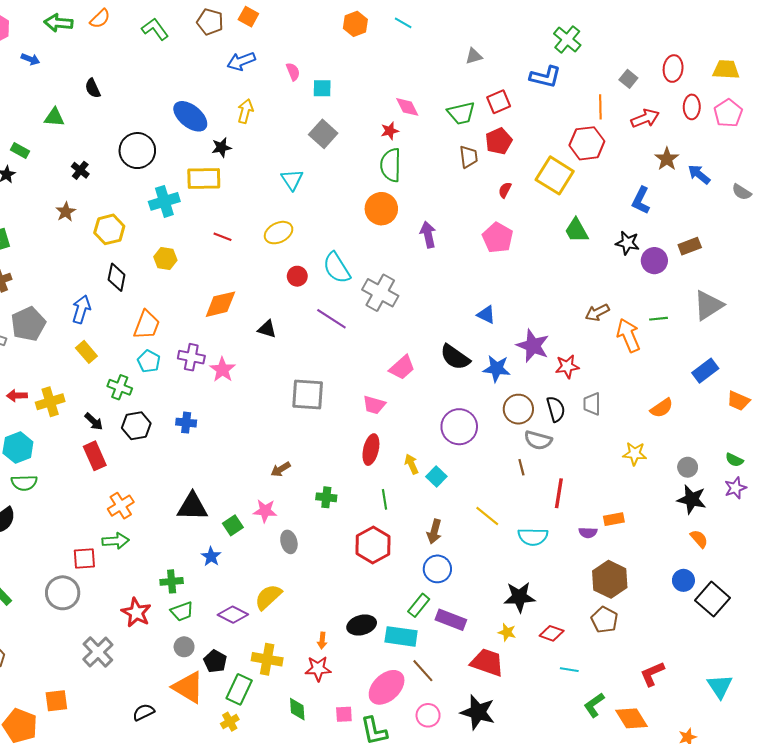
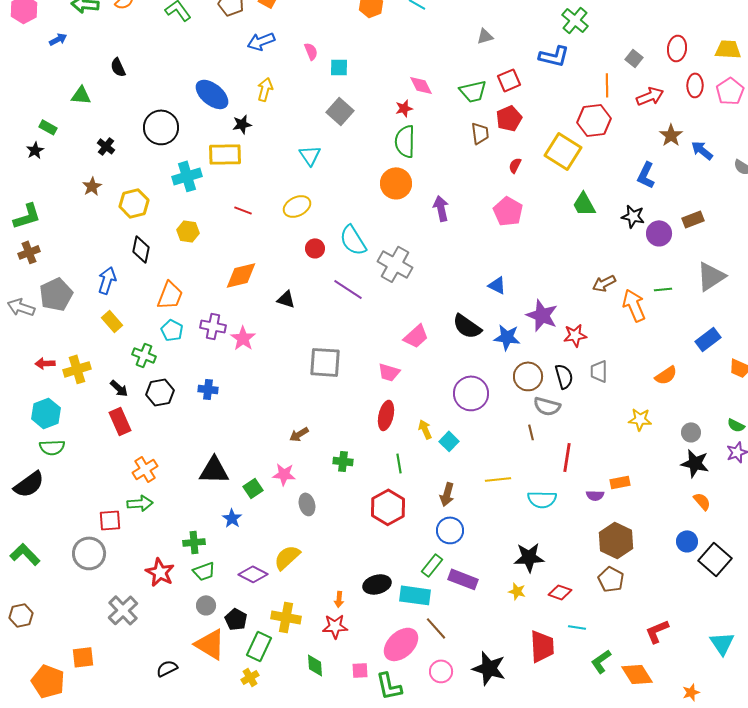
blue arrow: (30, 59) -> (58, 39), turned -48
yellow line: (487, 516) -> (498, 479), turned -45
red trapezoid: (487, 662) -> (542, 646), moved, turned 68

